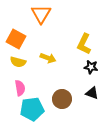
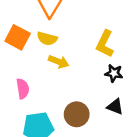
yellow semicircle: (18, 62) -> (47, 39), moved
pink semicircle: (20, 88) -> (23, 89), moved

